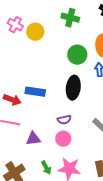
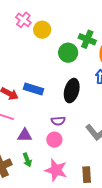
green cross: (70, 18) -> (87, 39), moved
green circle: (77, 55) -> (68, 53), moved
green arrow: (46, 168) -> (27, 160), moved

